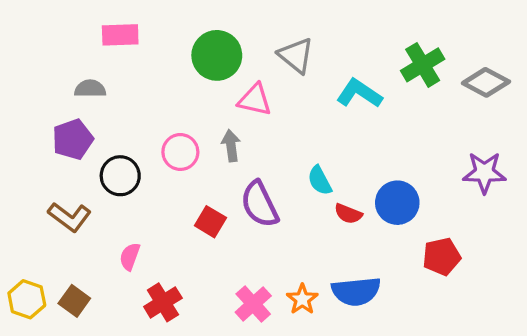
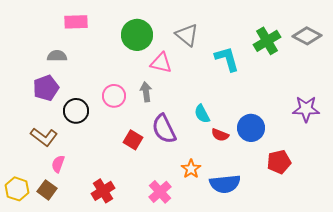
gray diamond: (486, 82) -> (307, 36), moved
cyan L-shape: (359, 93) -> (227, 59), turned 40
pink semicircle: (130, 256) -> (58, 164), moved
orange star: (302, 299) -> (191, 169), moved

